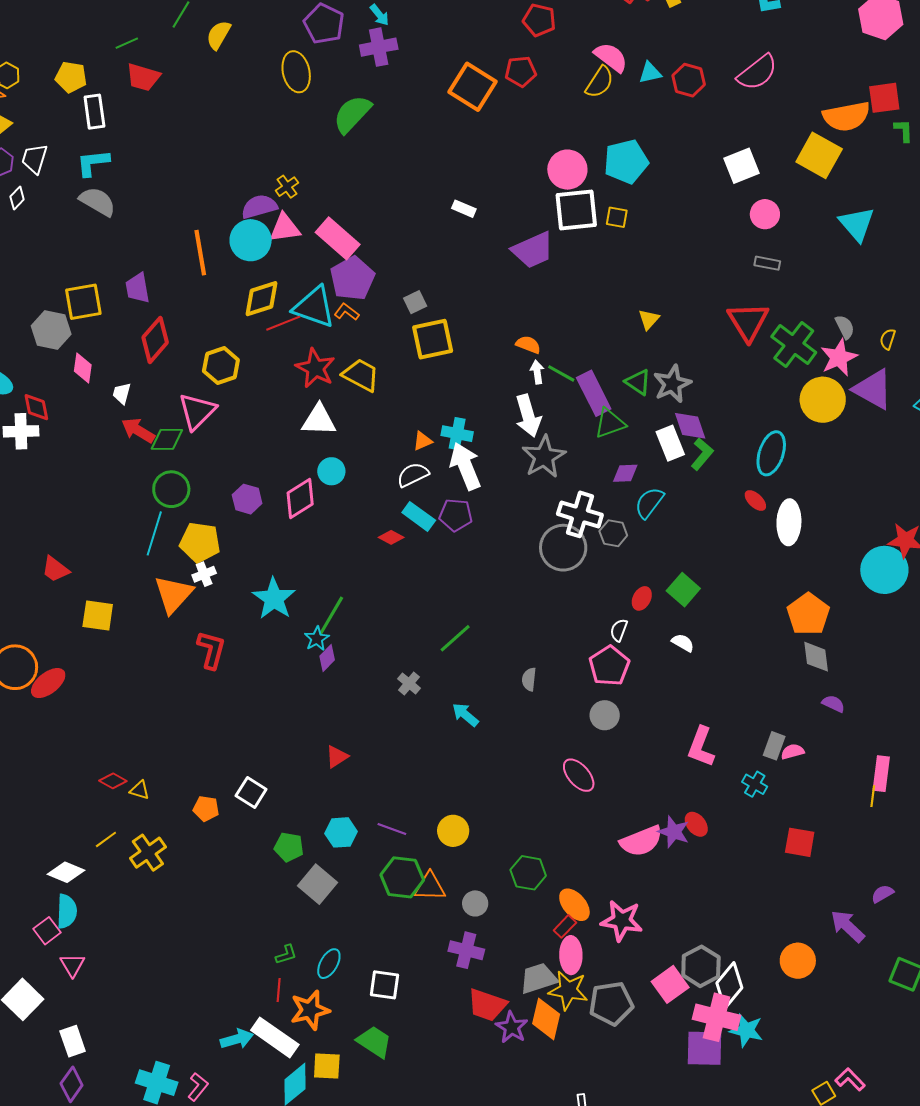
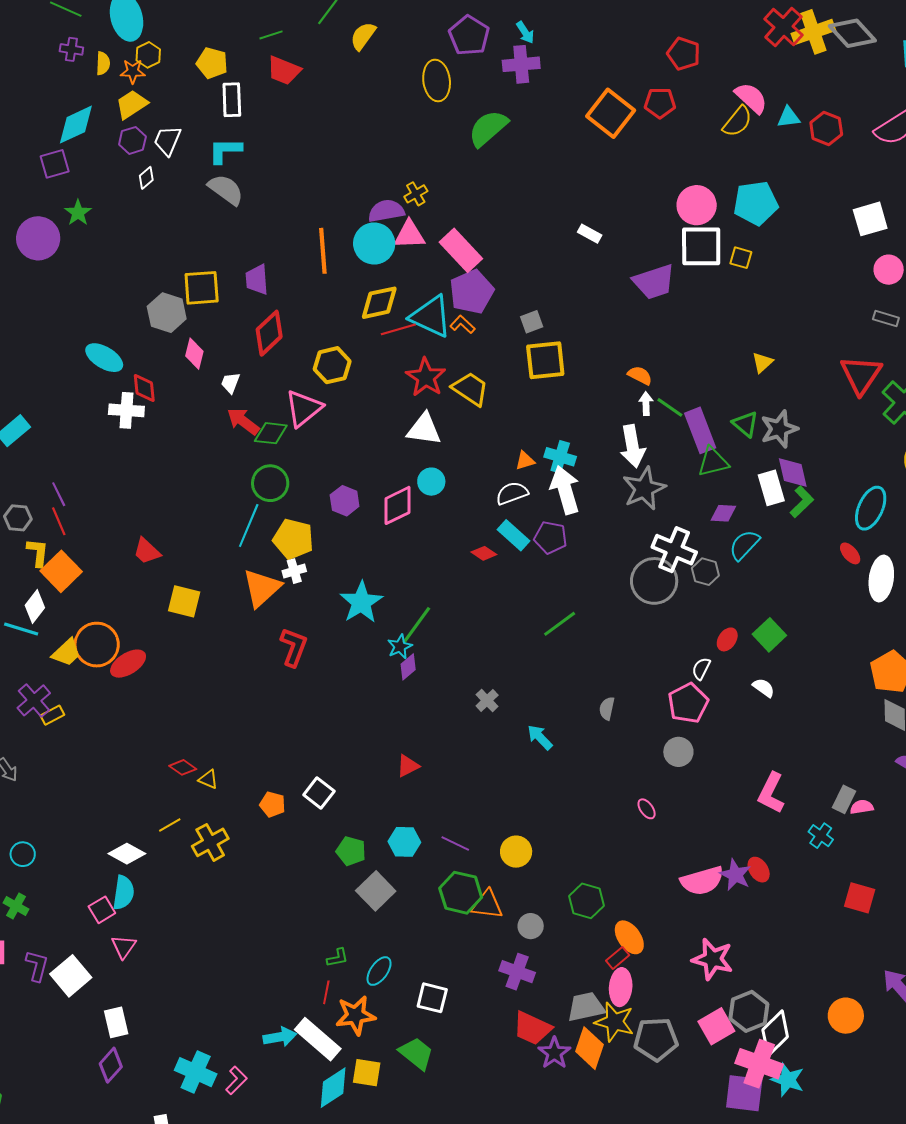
green line: (455, 638) -> (560, 624), moved
pink ellipse: (579, 775) -> (647, 809), size x0.6
pink star: (622, 921) -> (713, 959), moved

